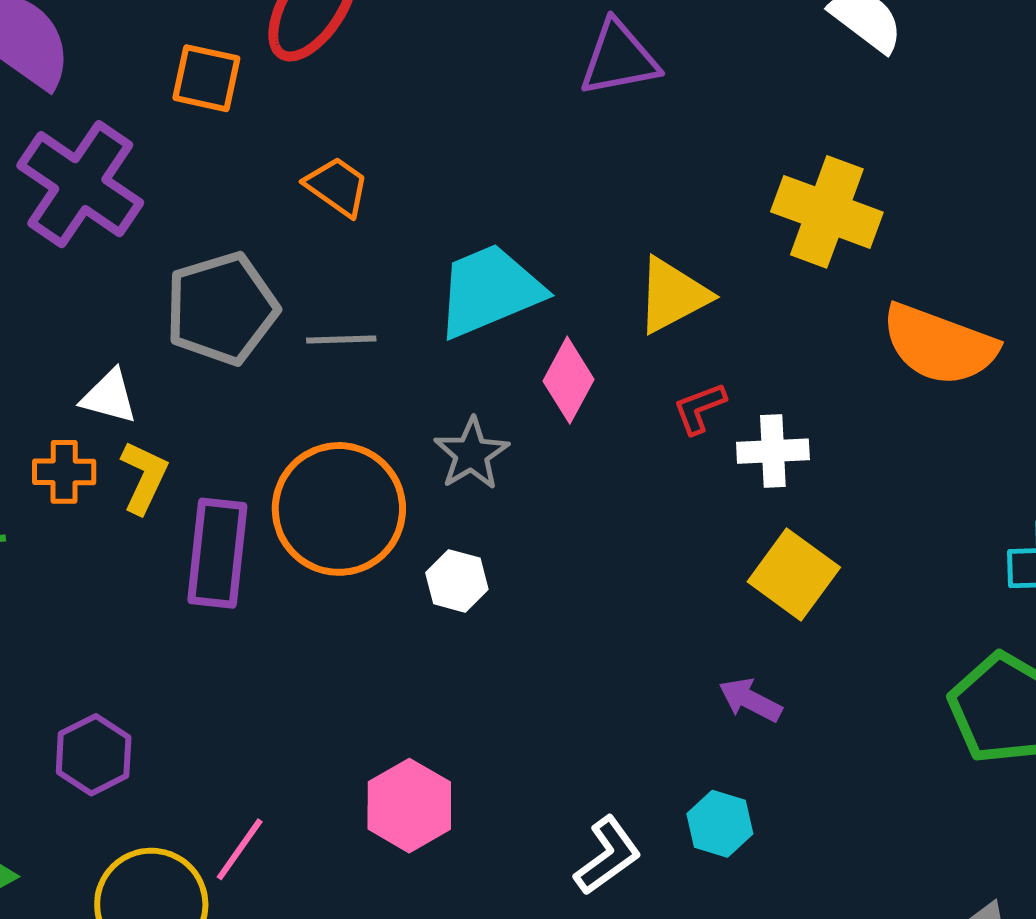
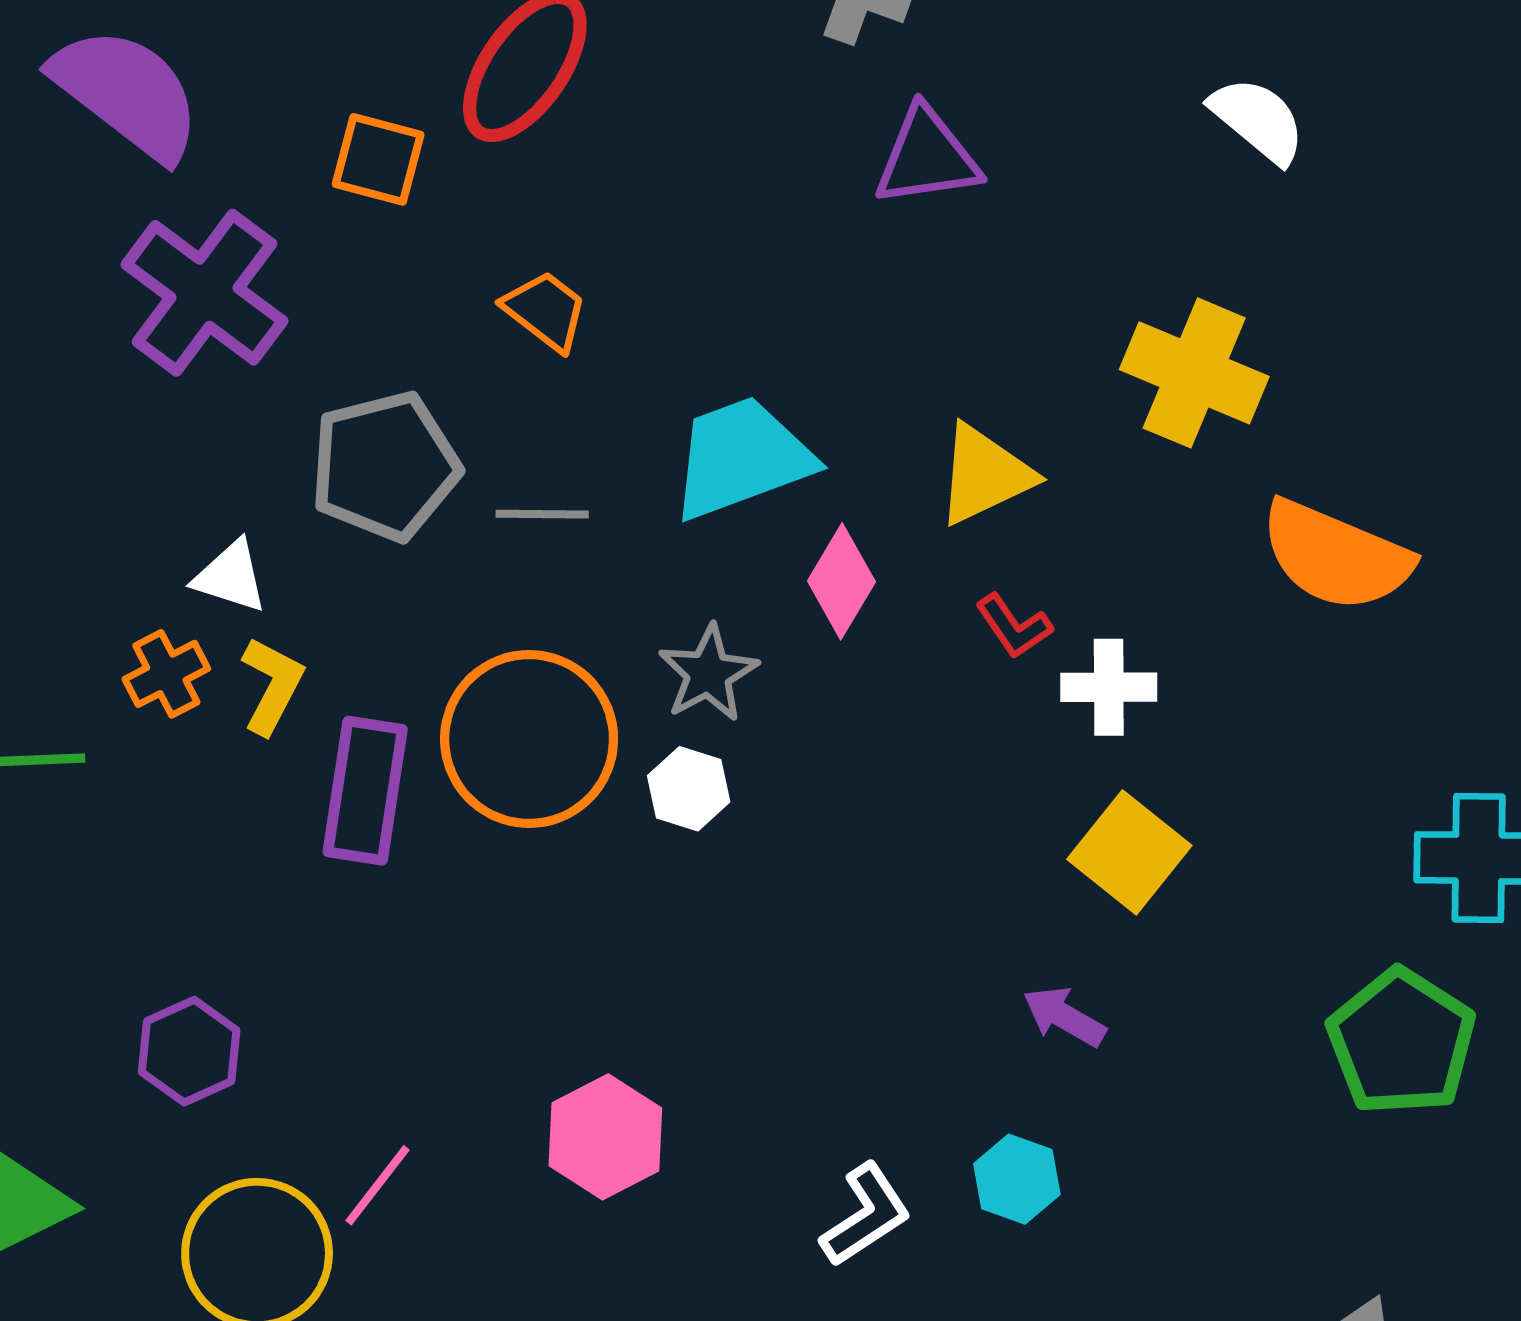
red L-shape: (700, 408) -> (1014, 626), turned -106
orange cross: (64, 472) -> (166, 674), turned -30
white hexagon: (457, 581) -> (689, 789), moved

